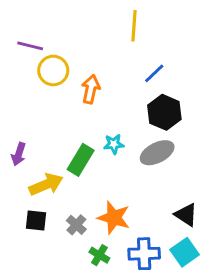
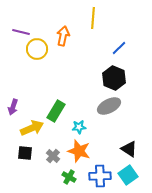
blue line: (154, 73) -> (119, 48), moved
orange arrow: (91, 89) -> (63, 36), moved
cyan star: (114, 144) -> (79, 127), moved

